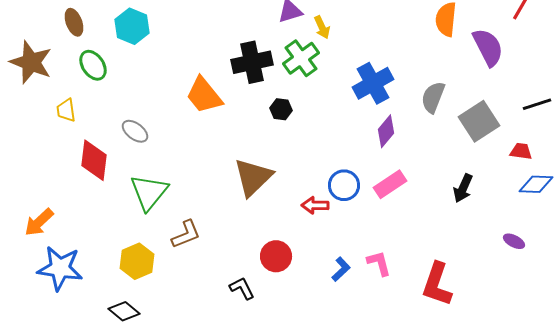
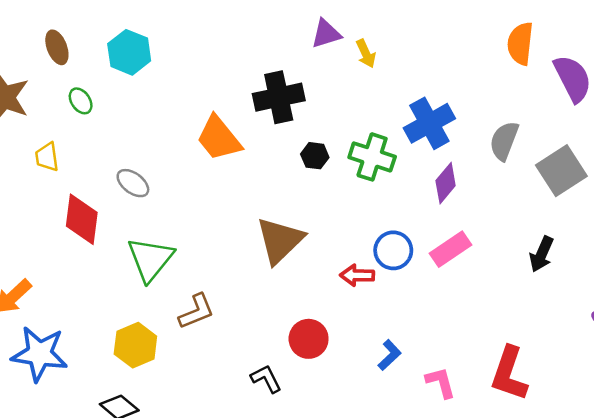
green cross: (301, 58) -> (372, 157), moved, turned -36
green ellipse: (93, 65) -> (81, 101), size x0.7
pink L-shape: (379, 263) -> (441, 382), moved

